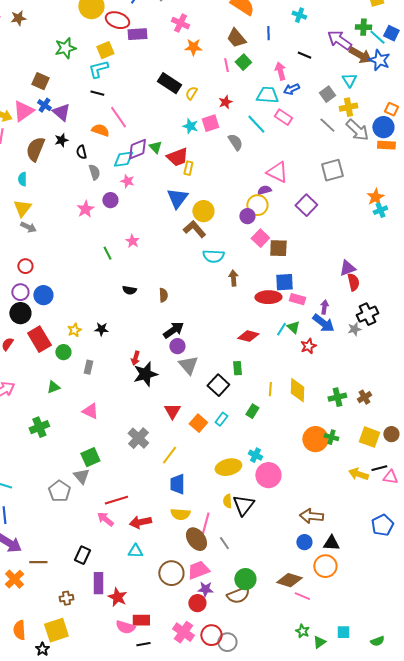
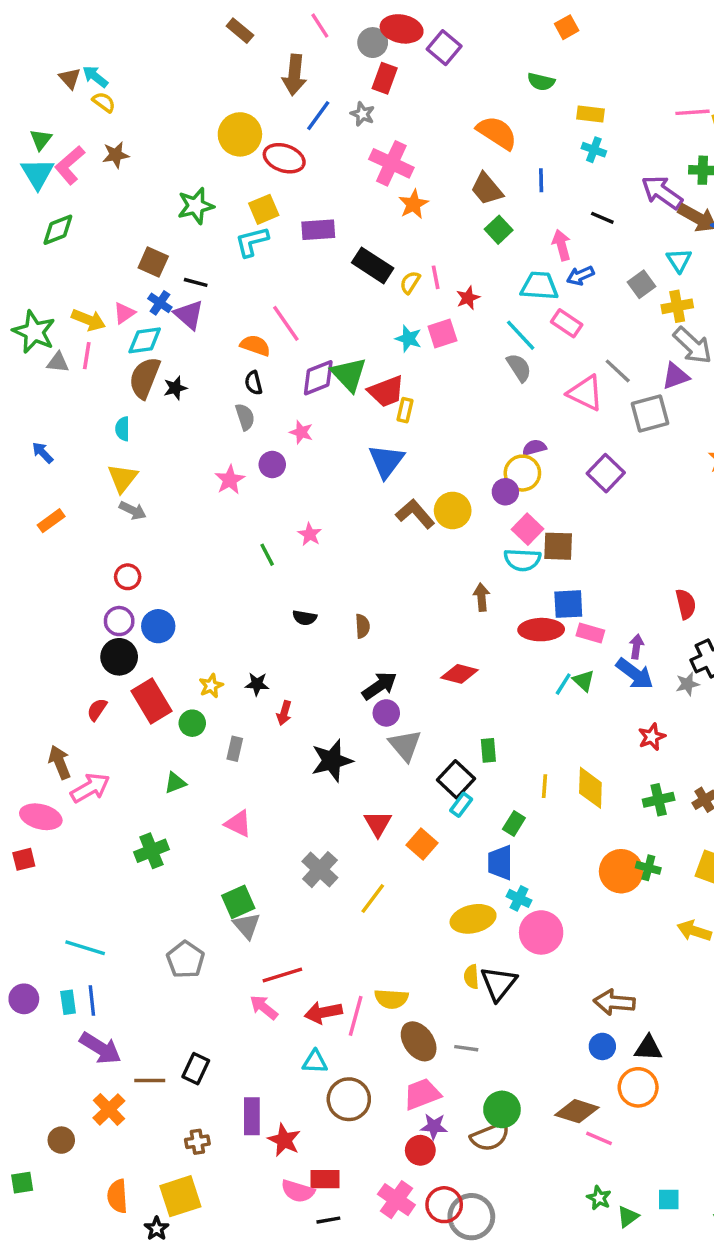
pink cross: (180, 23) -> (391, 163), size x1.4
purple rectangle: (137, 34) -> (318, 230), moved
orange star: (193, 47) -> (413, 204), turned -30
pink line: (226, 65) -> (436, 277), moved
black line: (97, 93) -> (196, 282), moved
pink triangle: (23, 111) -> (124, 313), size x0.6
gray line: (327, 125) -> (618, 371), moved
black star: (61, 140) -> (175, 388), moved
gray semicircle: (235, 142) -> (519, 368), moved
green triangle: (155, 147) -> (349, 374), size x1.6
black semicircle: (81, 152) -> (254, 383), moved
cyan diamond: (123, 159) -> (145, 340), moved
pink triangle: (277, 172) -> (585, 393), moved
yellow circle: (203, 211) -> (453, 510), moved
cyan semicircle: (213, 256) -> (522, 560), moved
purple triangle: (347, 268) -> (676, 376), moved
red diamond: (248, 336) -> (459, 674), moved
red star: (308, 346) -> (652, 737), moved
red arrow: (135, 358) -> (284, 713), moved
cyan rectangle: (221, 419) -> (461, 805), moved
gray triangle: (81, 476) -> (247, 926), moved
blue trapezoid: (177, 484) -> (500, 863), moved
pink line: (205, 524) -> (356, 1016), moved
gray line: (224, 543) -> (466, 1048), turned -48
black rectangle: (82, 555) -> (196, 1069), moved
brown circle: (171, 573) -> (349, 1099), moved
gray circle: (227, 642) -> (471, 1217), size x1.4

